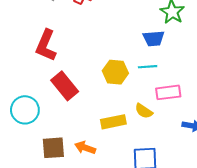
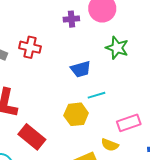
blue trapezoid: (154, 38) -> (81, 69), moved
cyan line: (148, 67) -> (97, 95), moved

